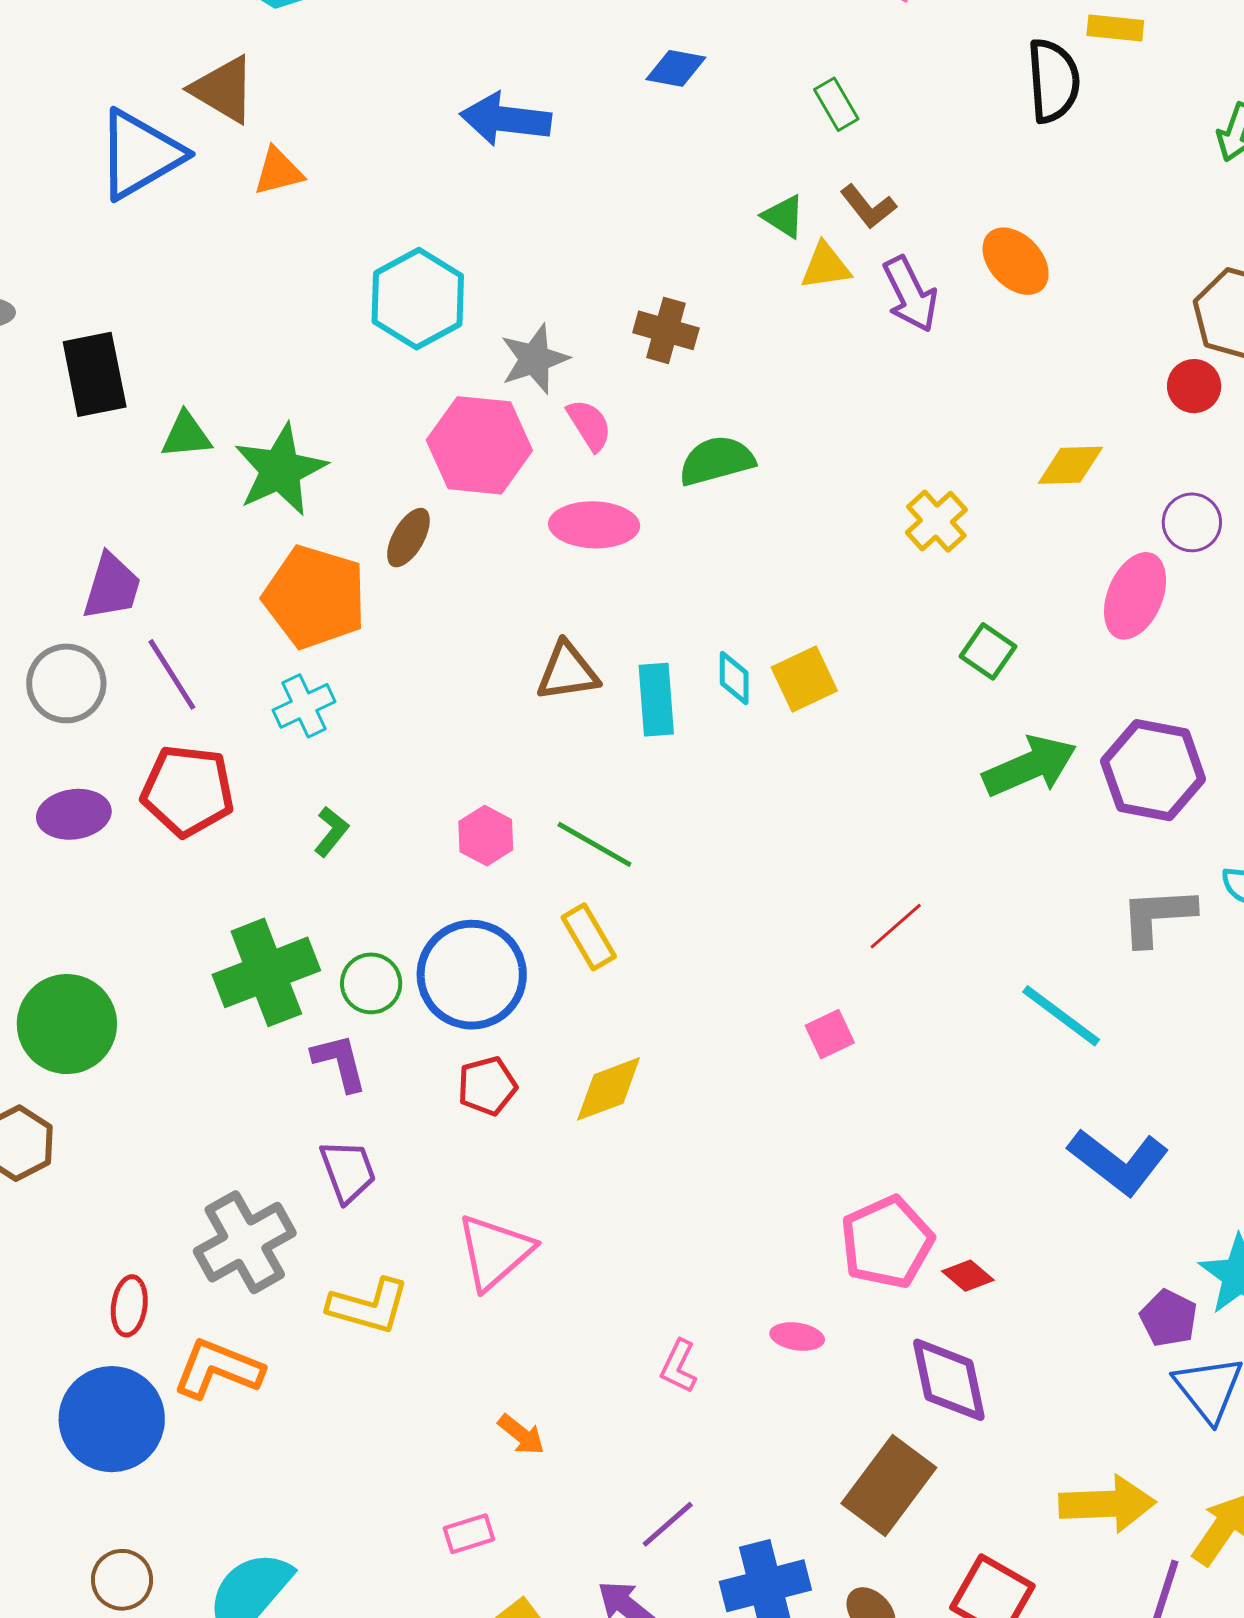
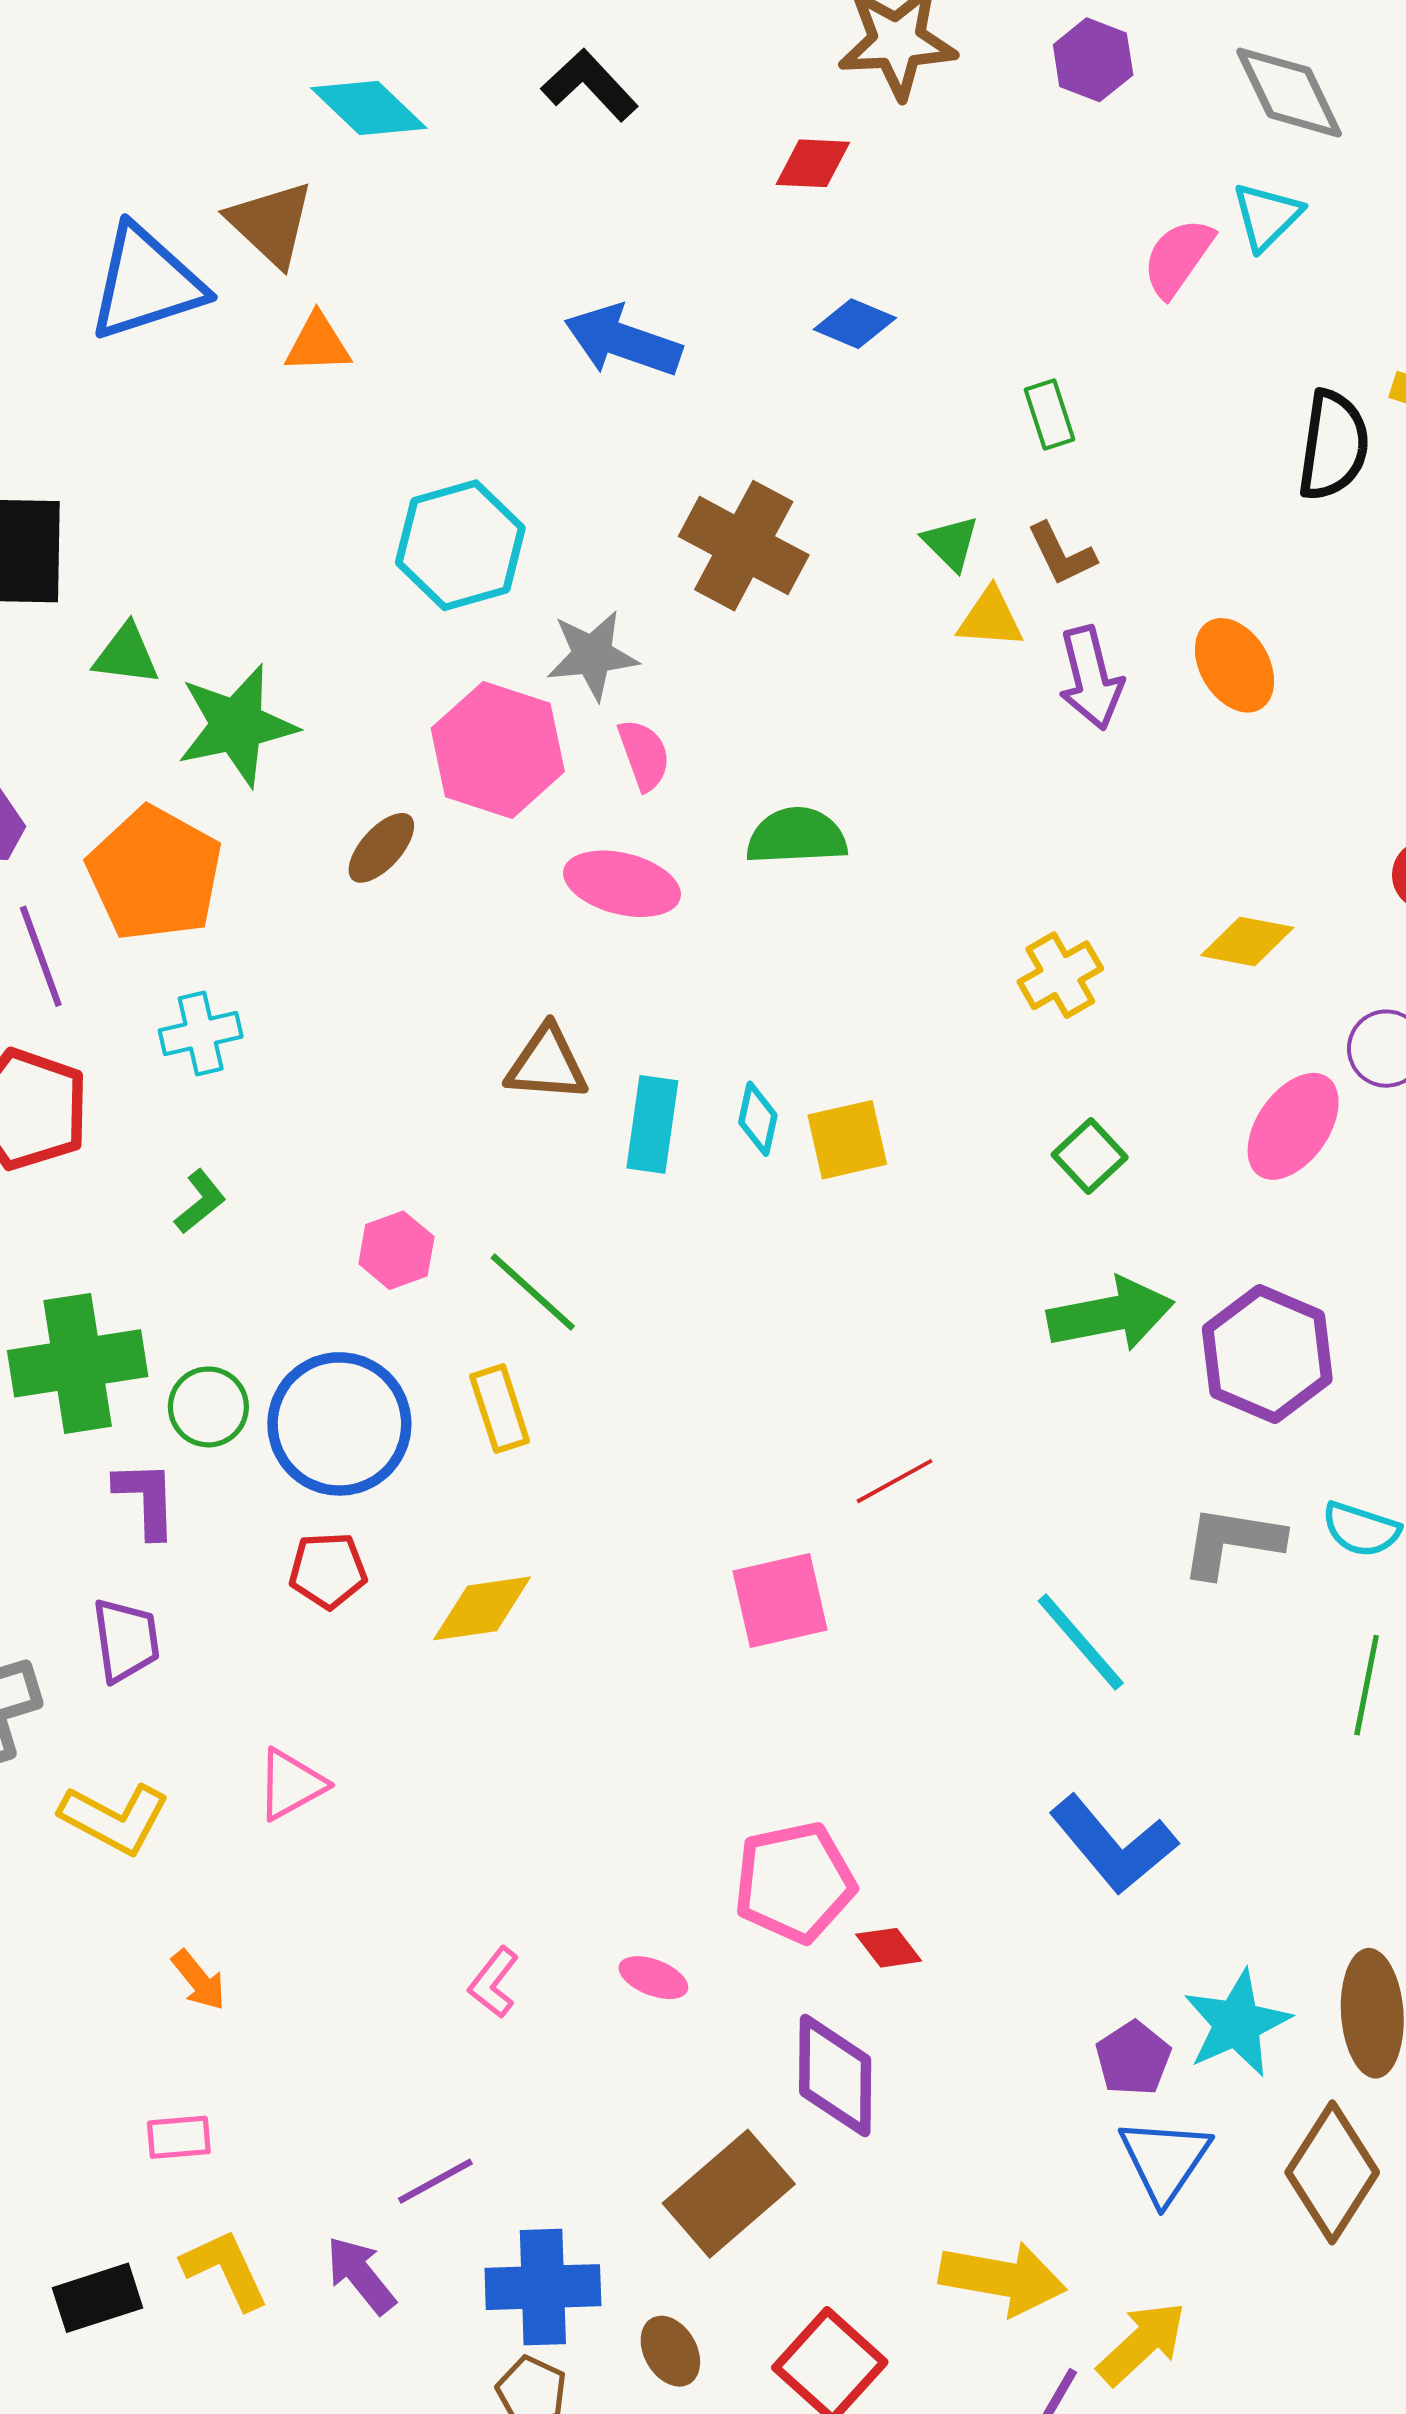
brown cross: (666, 330) -> (744, 546), moved, size x1.5
orange pentagon: (315, 597) -> (155, 874), moved
pink square: (830, 1034) -> (780, 1600), size x1.6
pink triangle: (495, 1252) -> (291, 1784), size x0.7
orange arrow: (521, 1435) -> (199, 1980), moved

